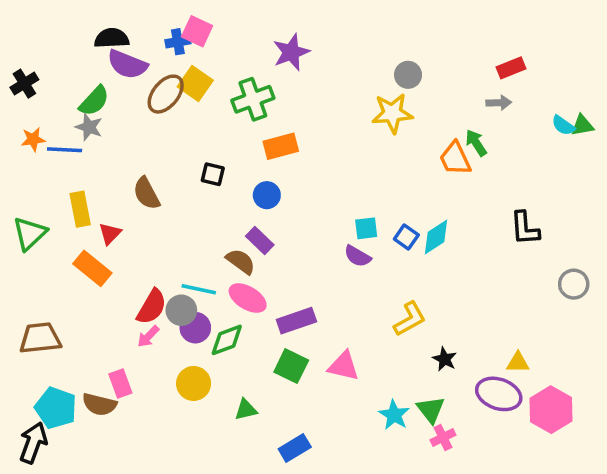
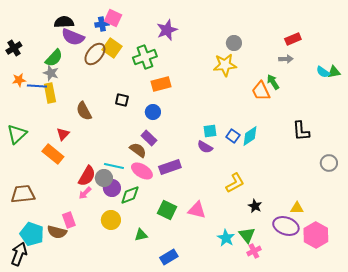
yellow rectangle: (80, 209) -> (50, 93), moved
purple rectangle: (296, 321) -> (170, 167), moved

